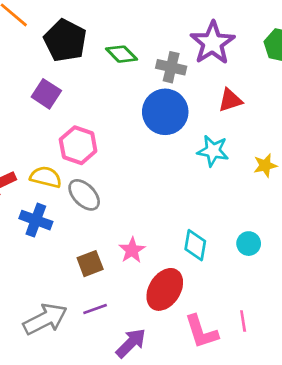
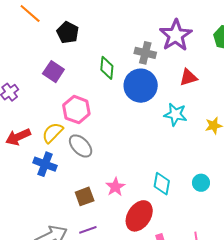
black pentagon: (65, 40) -> (68, 33), size x0.7
green diamond: (122, 54) -> (107, 68), moved, turned 50
yellow semicircle: (46, 177) -> (53, 133), turned -60

